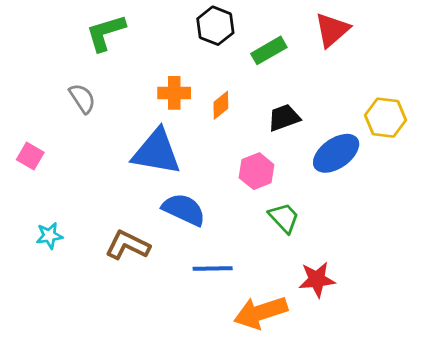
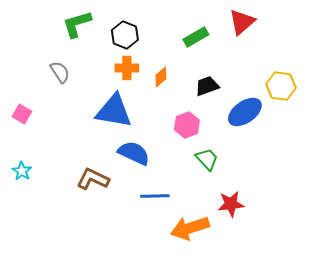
black hexagon: (215, 26) -> (125, 35), moved
cyan star: (49, 236) -> (22, 171), moved, turned -30

